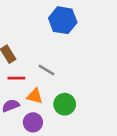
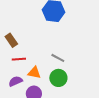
gray line: (47, 70) -> (58, 58), moved

